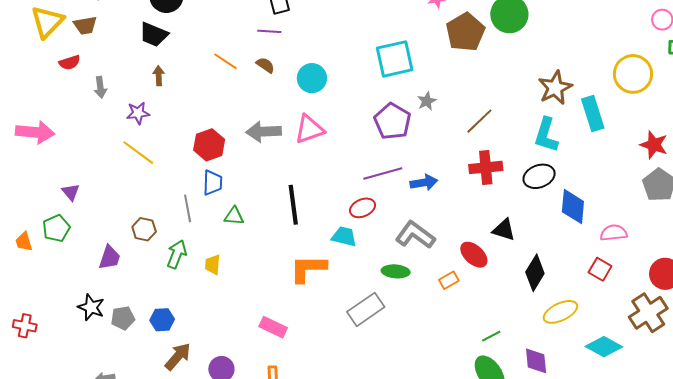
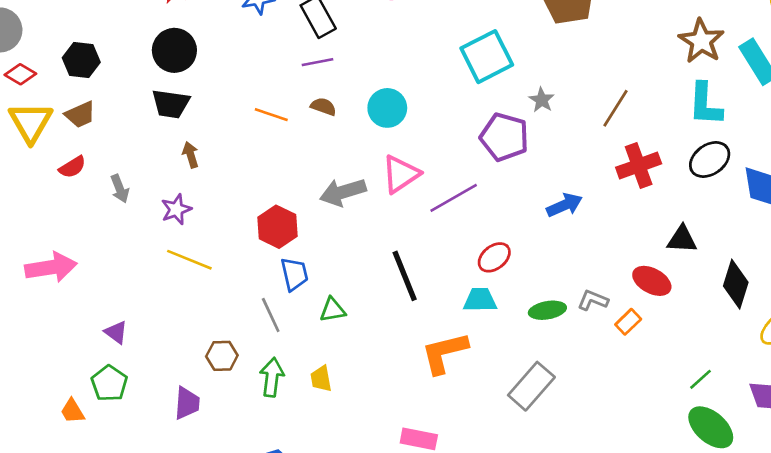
purple line: (383, 173) -> (454, 198), moved
gray L-shape: (415, 235) -> (593, 300), moved, size x0.6
green ellipse: (396, 271) -> (547, 310), moved

